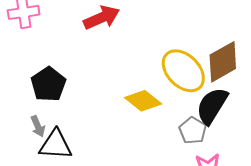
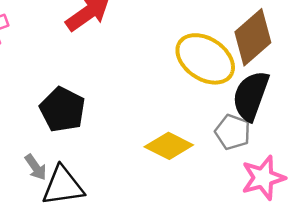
black pentagon: (48, 84) -> (62, 110), moved
yellow diamond: (143, 101) -> (169, 146), moved

